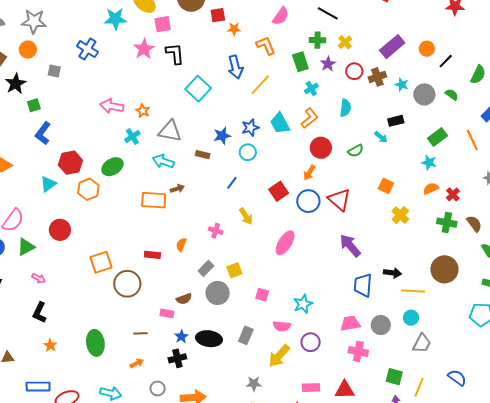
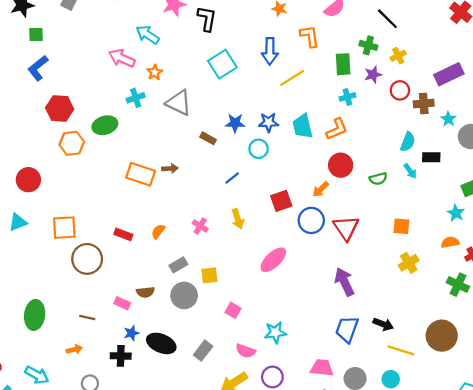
cyan semicircle: (345, 108) -> (408, 142), moved
cyan arrow: (163, 161) -> (148, 35), moved
cyan triangle: (48, 184) -> (18, 222), moved
orange square: (386, 186) -> (401, 226), turned -35

